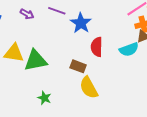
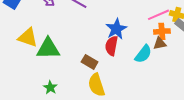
blue star: (81, 23) -> (116, 29), moved
cyan semicircle: (129, 49) -> (143, 54), turned -42

